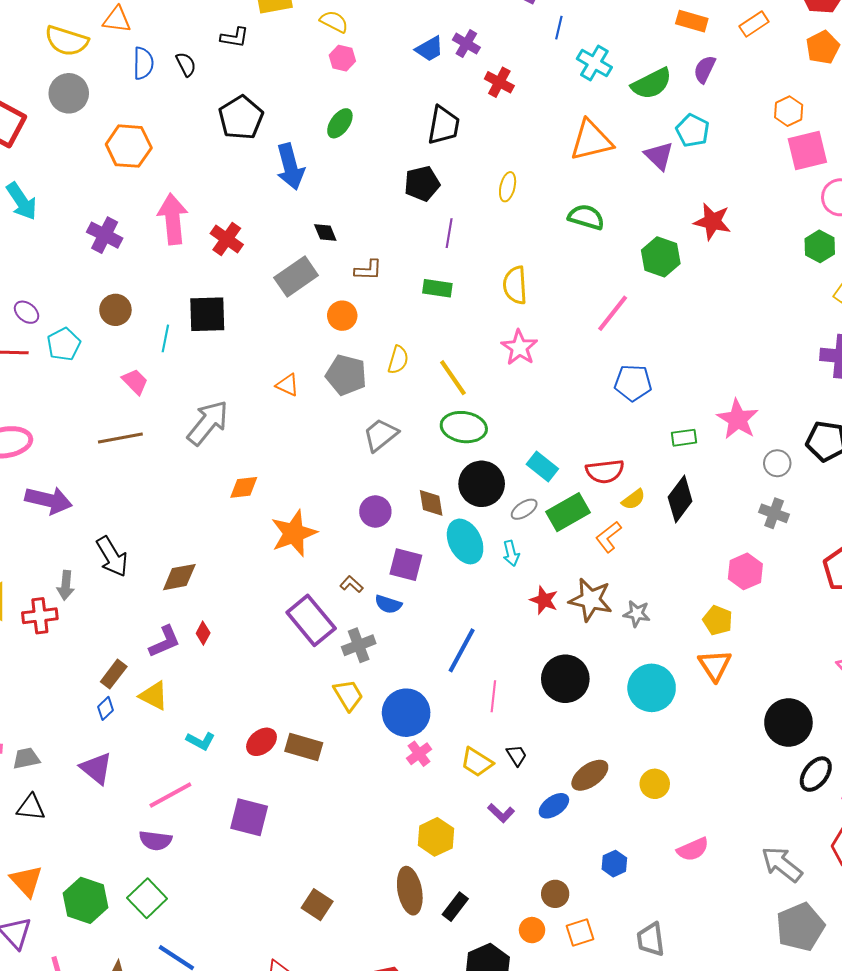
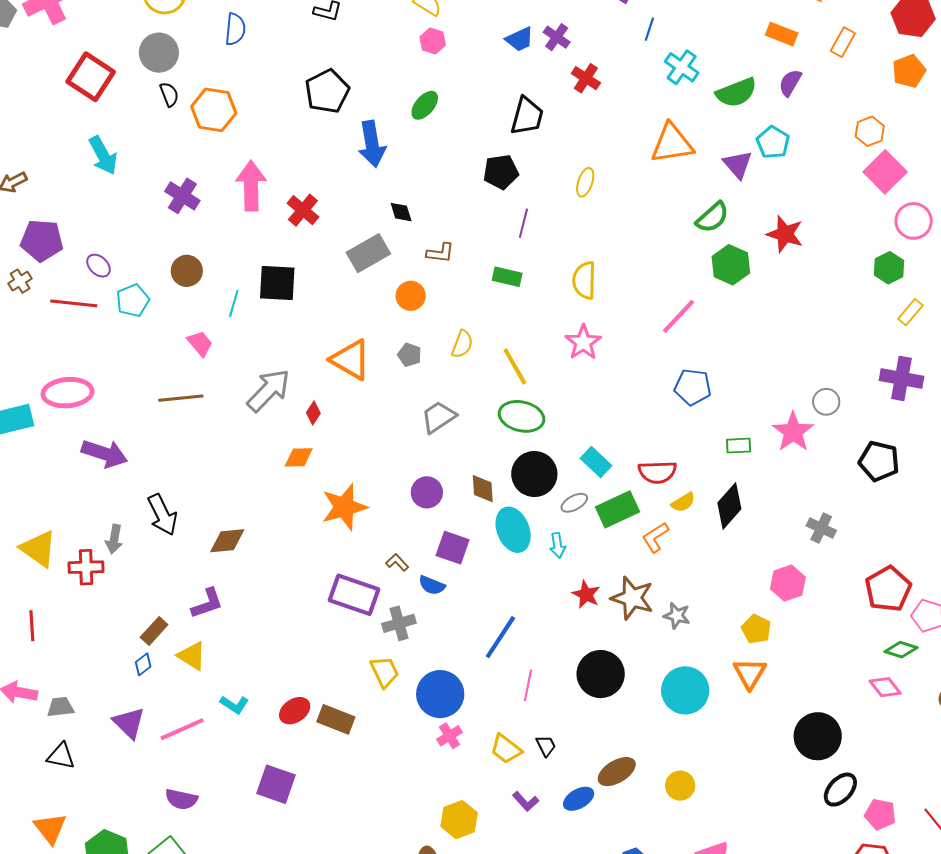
orange rectangle: (754, 24) -> (843, 42), turned -32
black semicircle: (186, 64) -> (169, 94), moved
pink square: (807, 150) -> (885, 172), turned -36
green semicircle: (586, 217) -> (712, 217), moved, turned 117
gray pentagon: (346, 375) -> (410, 355), size x0.6
orange triangle: (288, 385) -> (351, 360), size x1.8
gray circle: (777, 463) -> (826, 402), moved
purple rectangle: (311, 620) -> (354, 595), turned -36
red diamond: (203, 633) -> (313, 413), moved
pink line: (170, 795) -> (182, 729), moved

